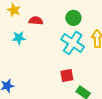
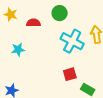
green circle: (73, 18) -> (60, 13), moved
cyan star: (19, 38) -> (18, 50), moved

